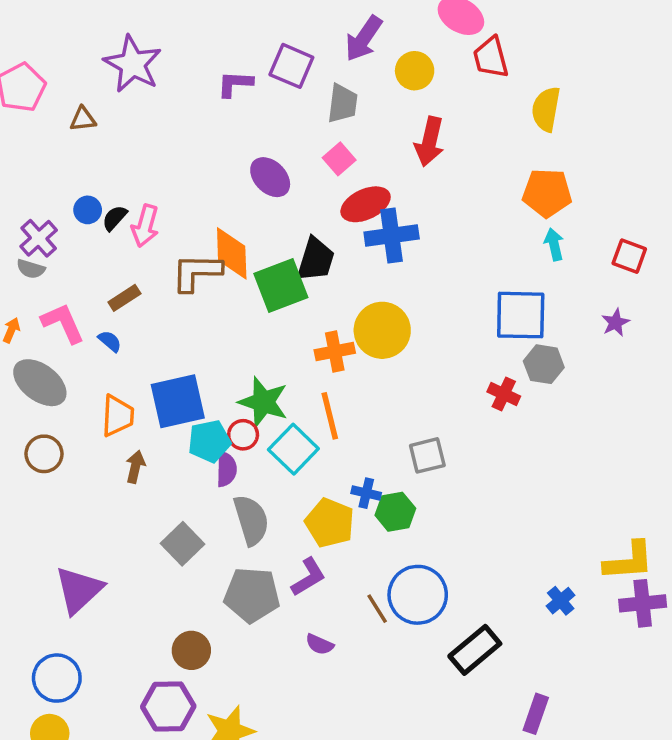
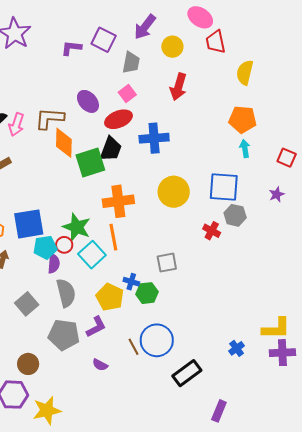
red ellipse: (366, 204) -> (119, 119), moved
brown L-shape: (197, 272) -> (50, 118), moved
yellow circle: (382, 330) -> (174, 192), moved
orange cross: (335, 351) -> (118, 201), size x1.4

